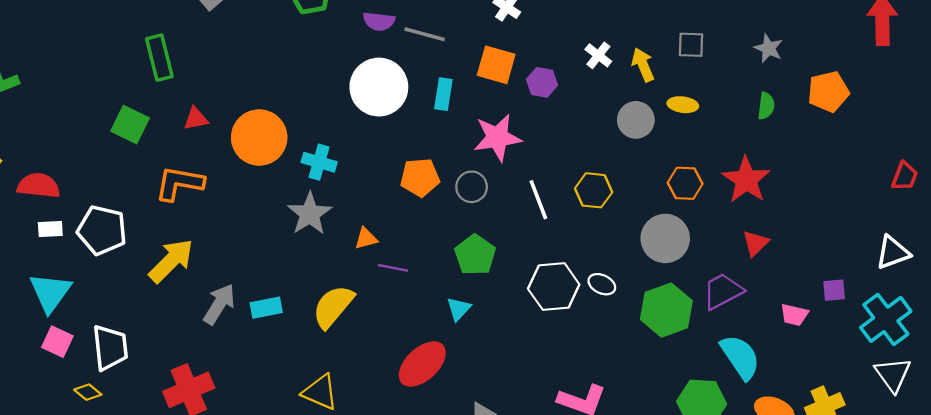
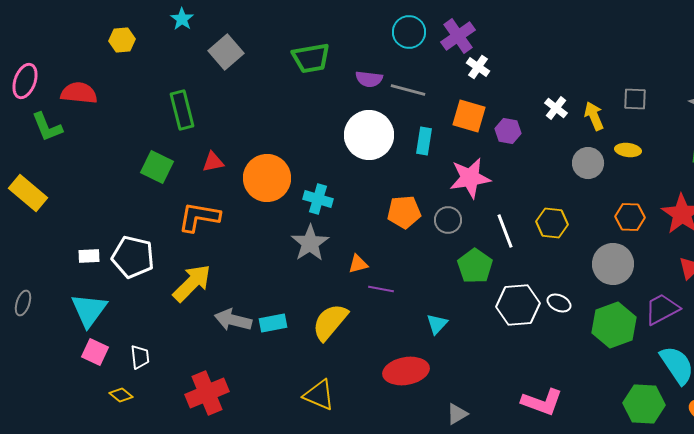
red semicircle: (39, 186) -> (79, 93), moved
green pentagon: (475, 255) -> (475, 266), moved
gray arrow: (219, 304) -> (233, 320), turned -108
white trapezoid: (110, 348) -> (140, 357), size x0.6
red ellipse: (422, 364) -> (406, 371), turned 33

